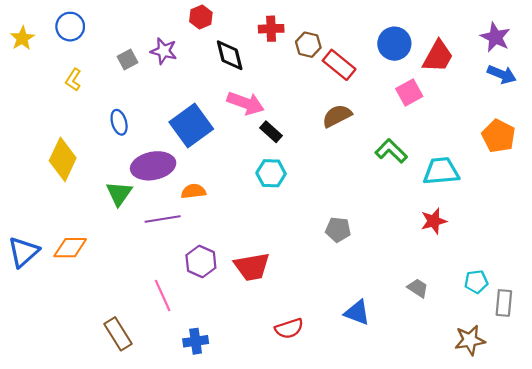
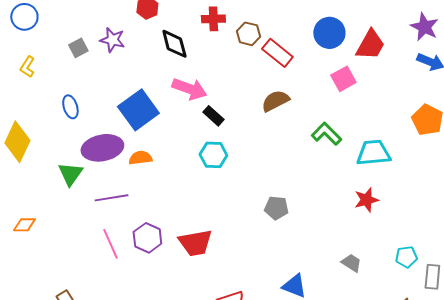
orange semicircle: (193, 191) -> (140, 158), moved
orange diamond: (70, 248) -> (24, 225), size x0.7
pink line: (163, 296) -> (110, 244), moved

